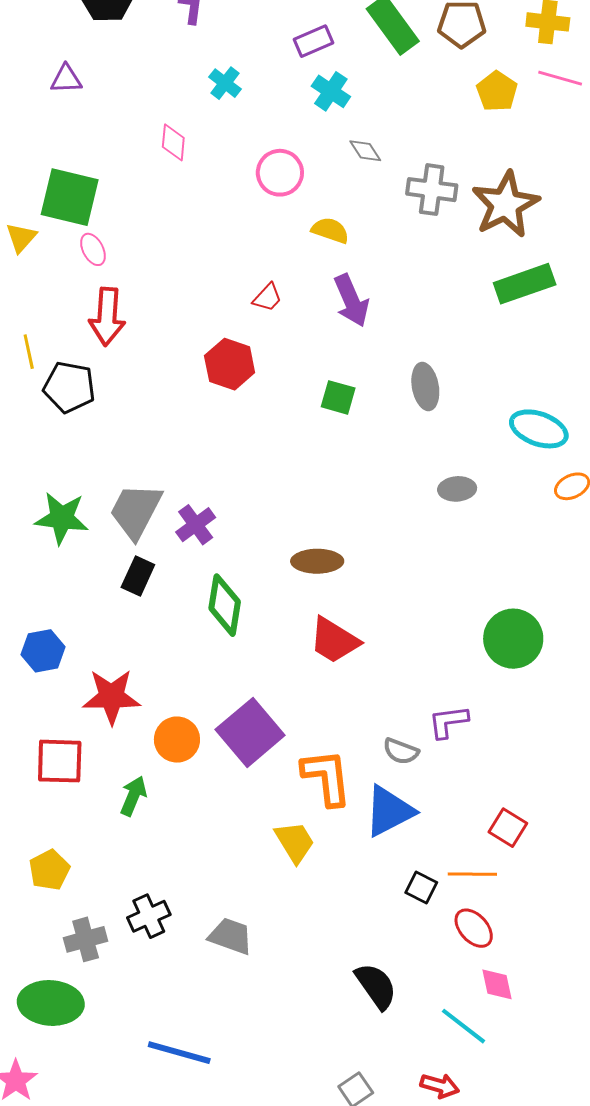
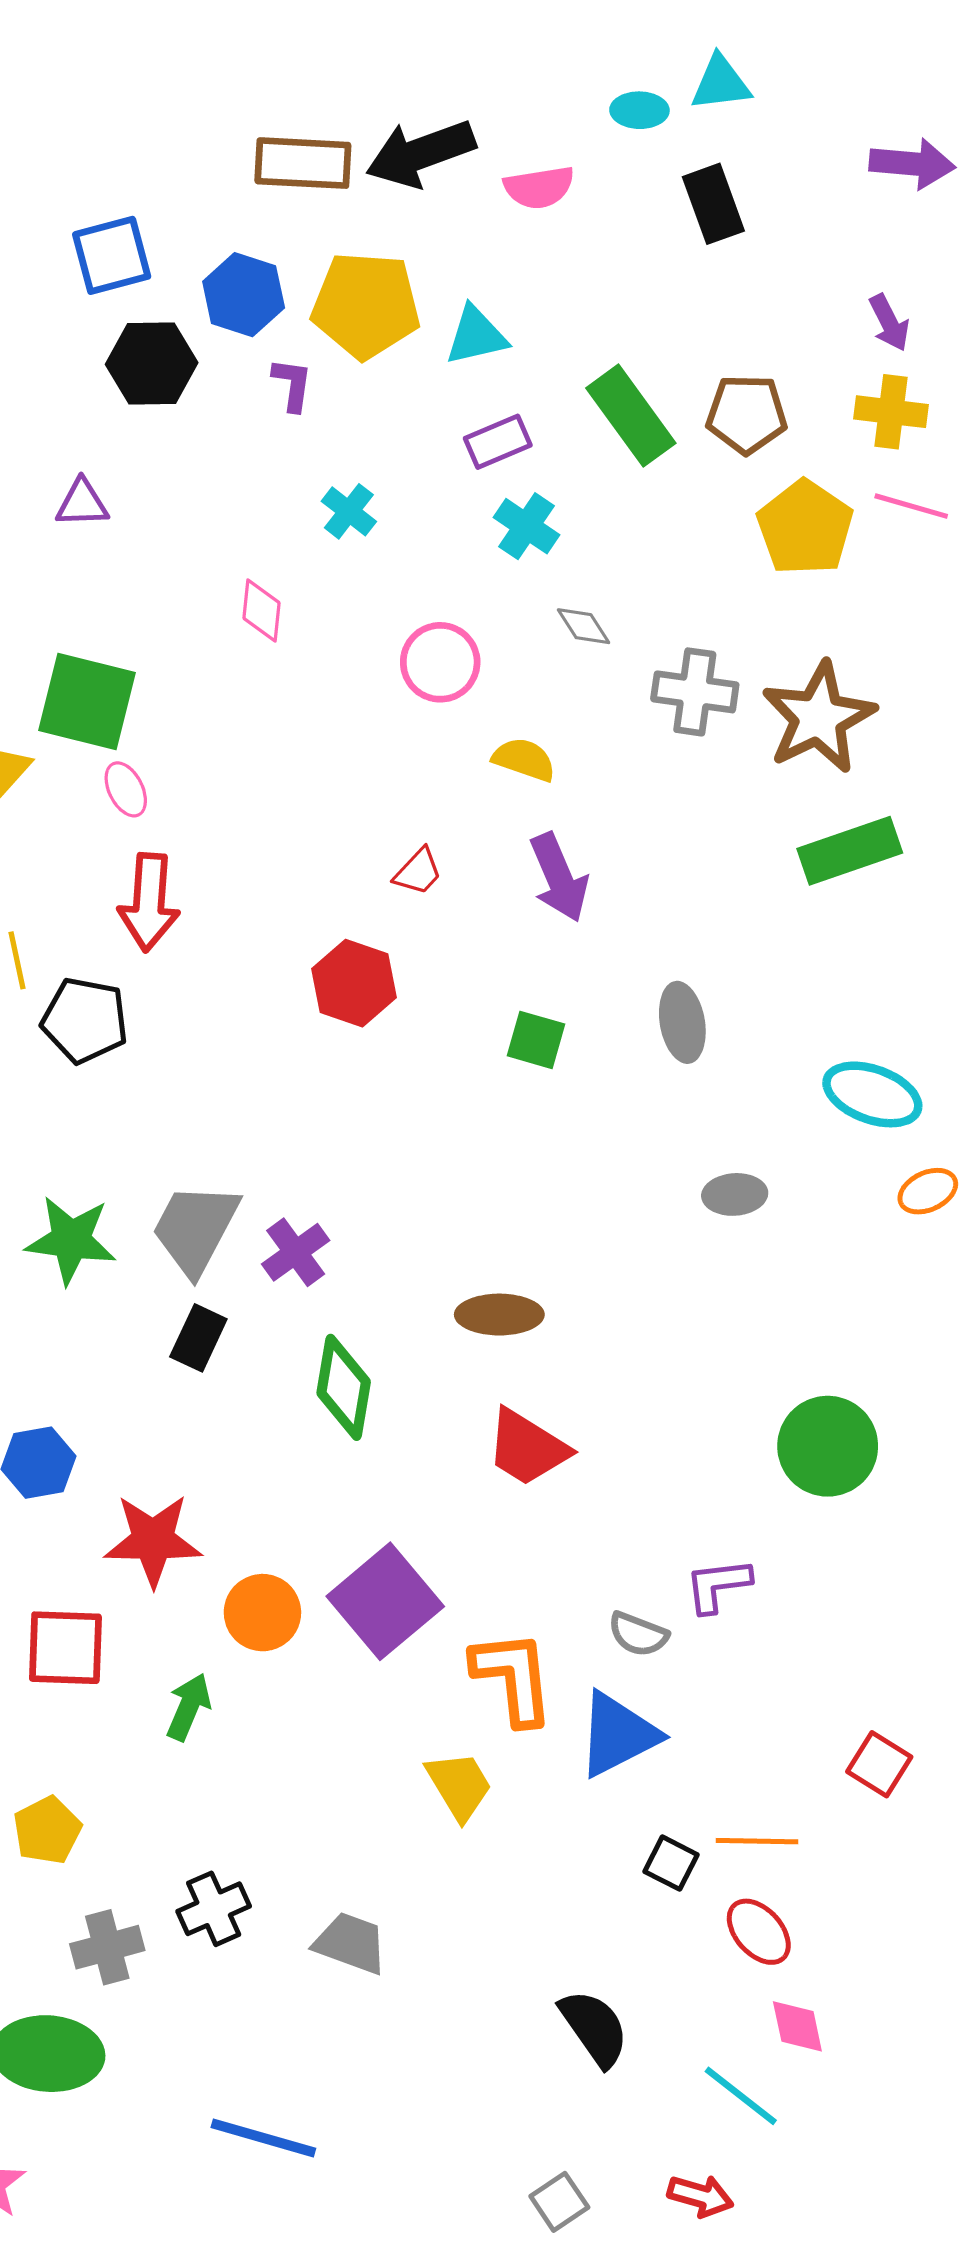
yellow pentagon: (497, 91) -> (805, 528), size x1.4
red square: (508, 828) -> (879, 1764), moved

